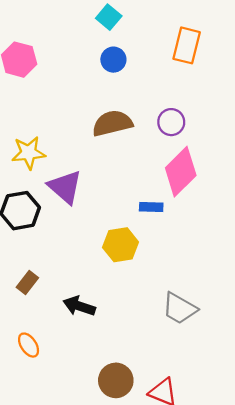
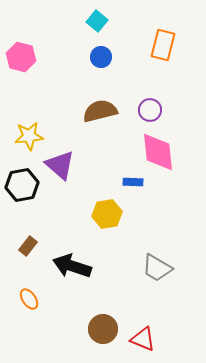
pink diamond: (181, 172) -> (158, 152), turned -51
black arrow: (79, 306) -> (72, 266), size x1.4

